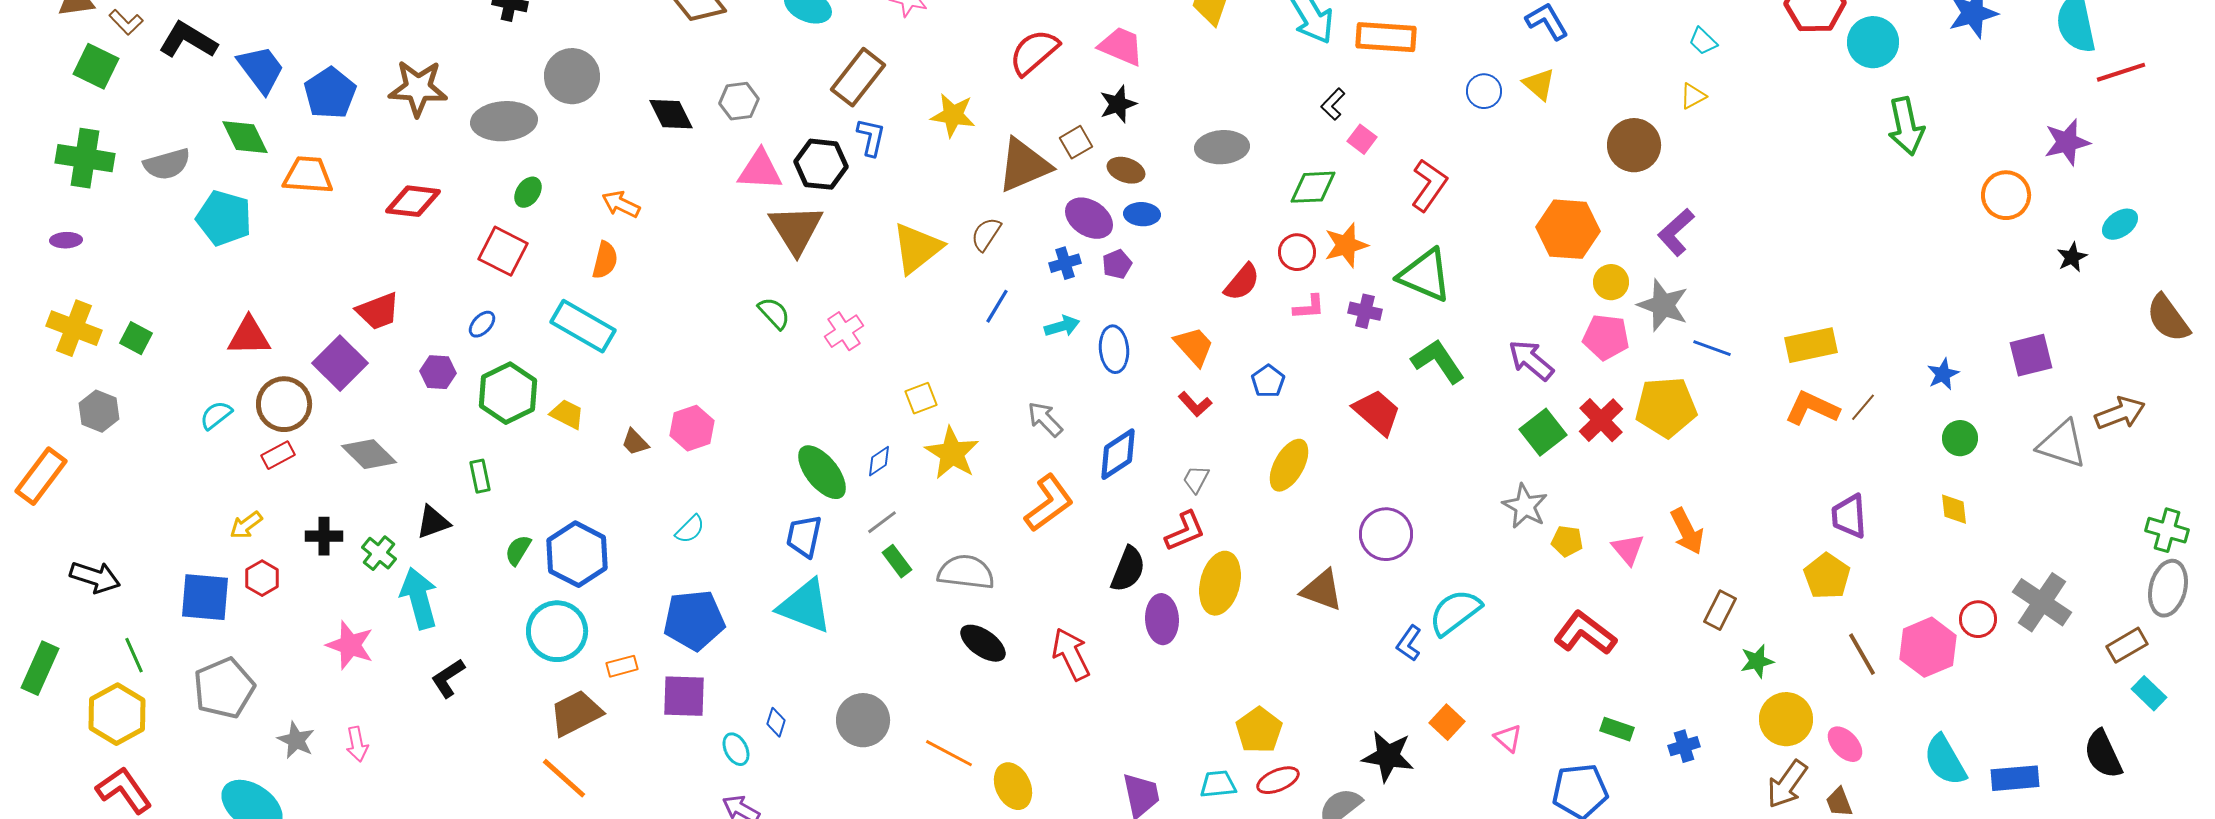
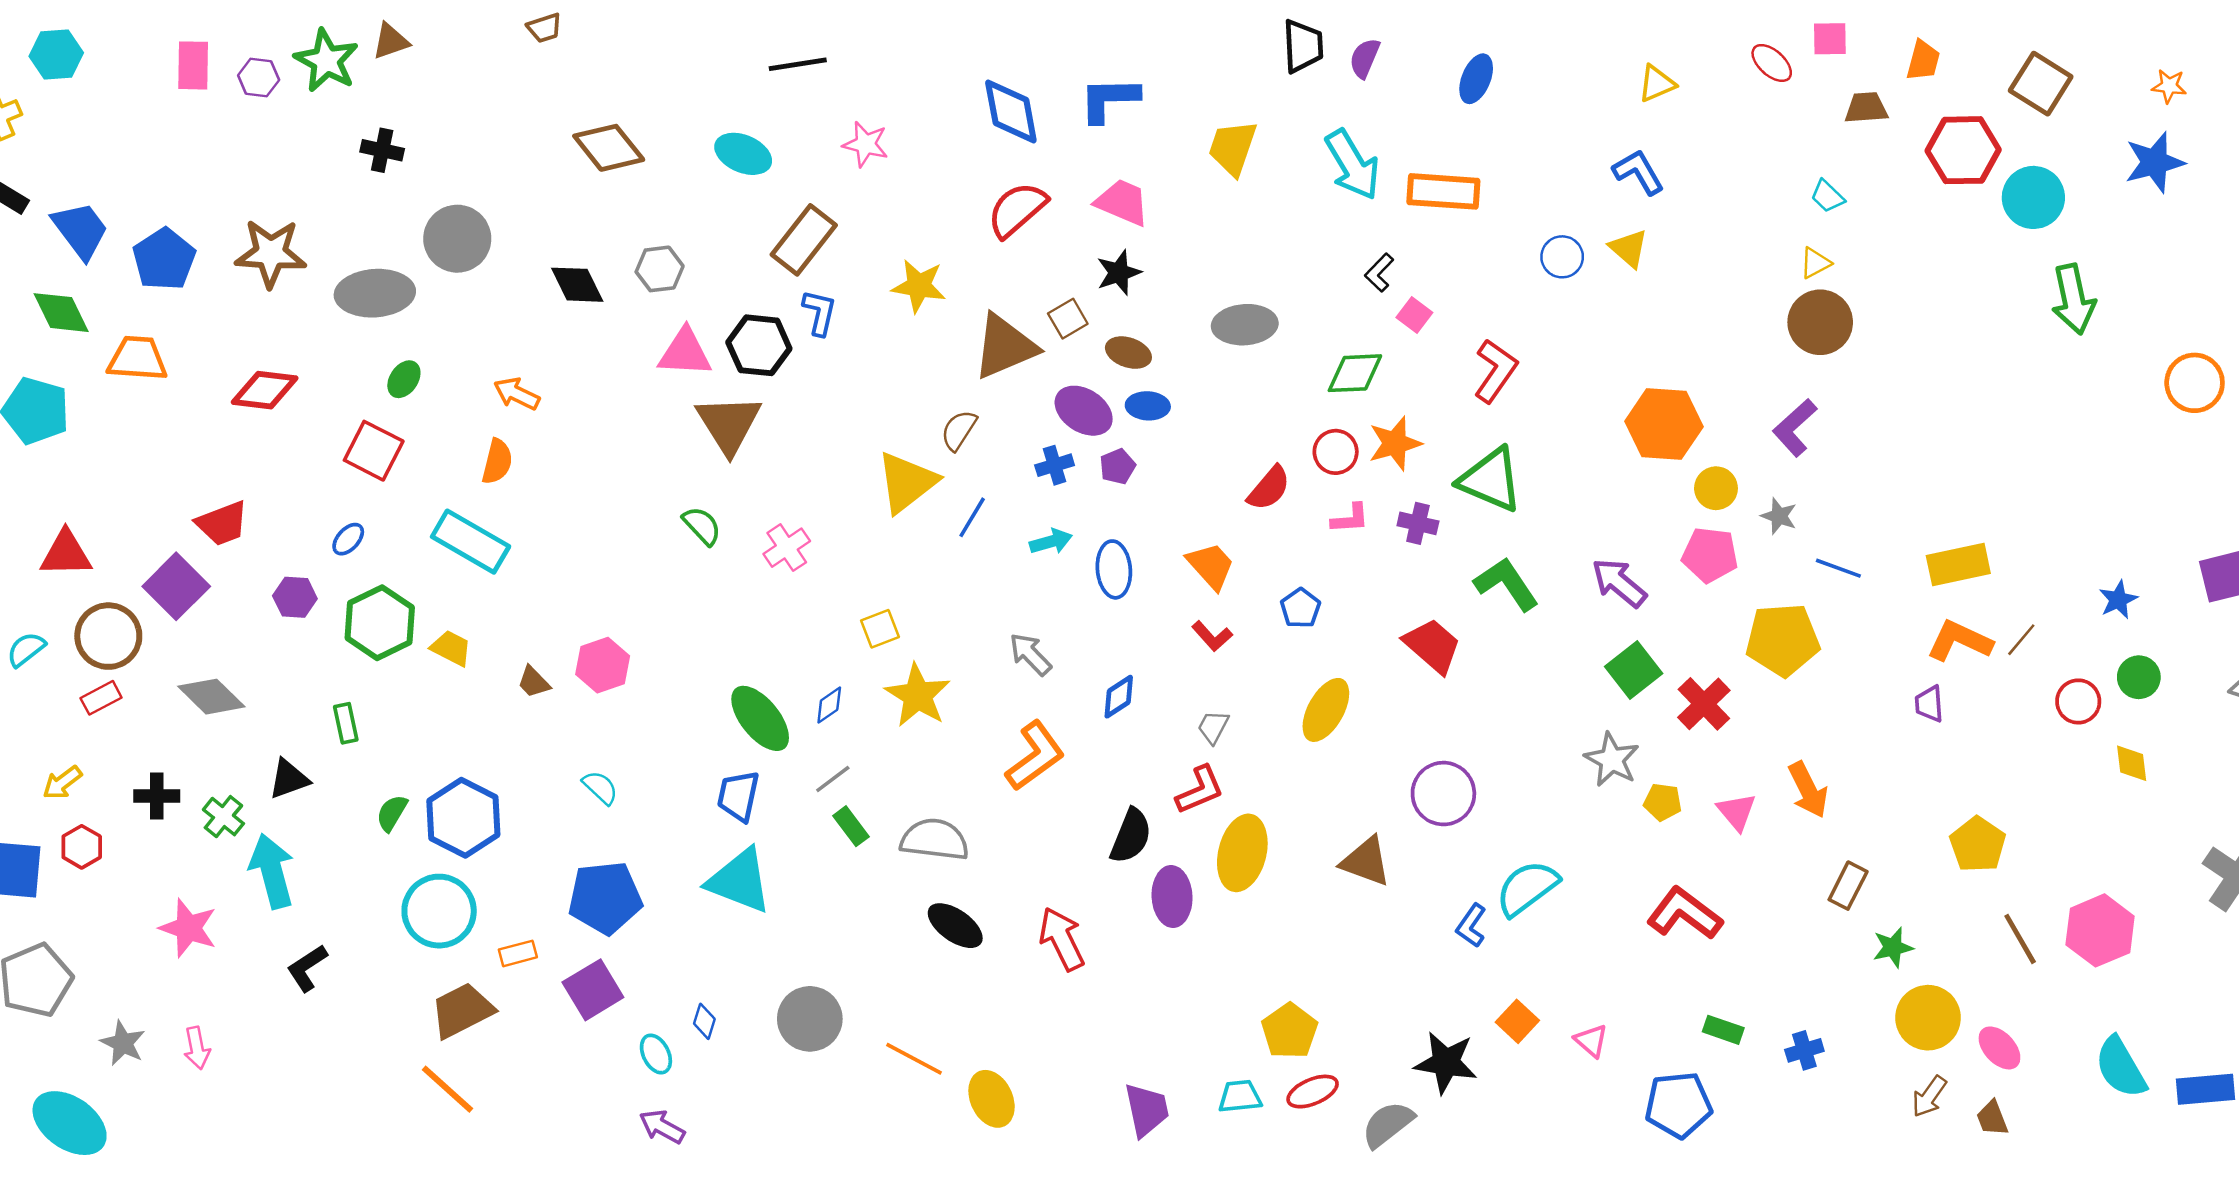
brown circle: (1634, 145) -> (1820, 322), moved
yellow triangle: (917, 248) -> (907, 482), moved
gray star: (1663, 305) -> (1779, 516), size x0.6
red cross: (1601, 420) -> (1704, 704), moved
blue diamond: (1118, 454) -> (1119, 697), size x0.7
purple trapezoid: (1849, 516) -> (1929, 704), moved, size x0.7
cyan semicircle: (690, 529) -> (600, 787), turned -92
red circle: (1978, 619) -> (2078, 701), moved
purple square: (684, 696) -> (593, 990), turned -33
brown arrow: (1787, 784) -> (1929, 1096), size x0.7

